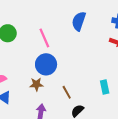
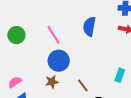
blue semicircle: (79, 21) -> (89, 26), moved
cyan rectangle: (105, 87) -> (120, 75), turned 40

